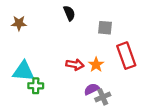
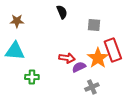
orange star: (96, 65) -> (98, 58), moved, size x1.5
cyan triangle: (23, 71) -> (15, 51), moved
purple semicircle: (92, 89) -> (79, 67), moved

